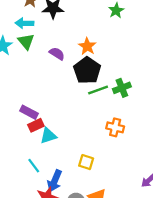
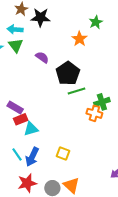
orange star: (87, 46) -> (79, 39), moved
green cross: (122, 88) -> (102, 102), moved
orange cross: (115, 127) -> (94, 113), moved
blue arrow: (55, 181) -> (32, 157), moved

